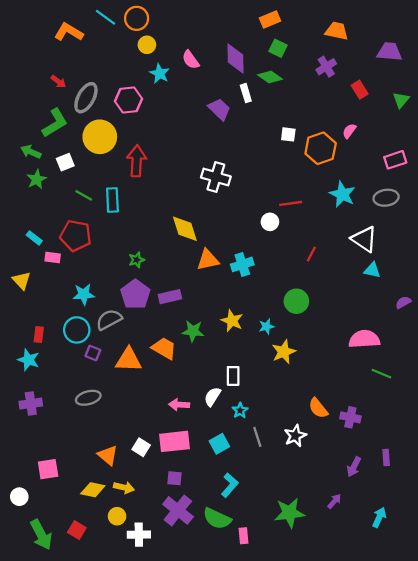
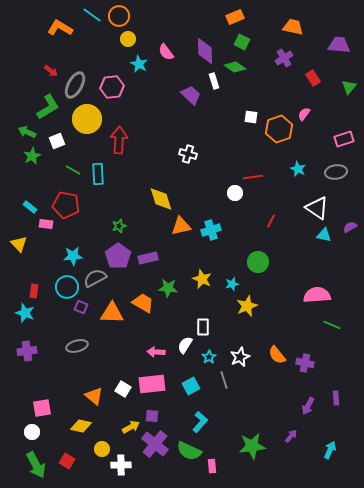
white cross: (216, 177) -> (188, 154), size x0.7
cyan star: (342, 194) -> (298, 169), size x0.7
purple semicircle: (403, 302) -> (350, 227), moved
white star: (295, 436) -> (240, 357), moved
yellow arrow: (124, 487) -> (131, 427), moved, turned -42
white circle: (19, 497) -> (32, 432), moved

